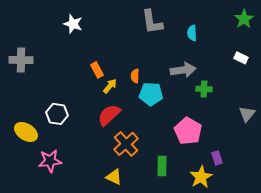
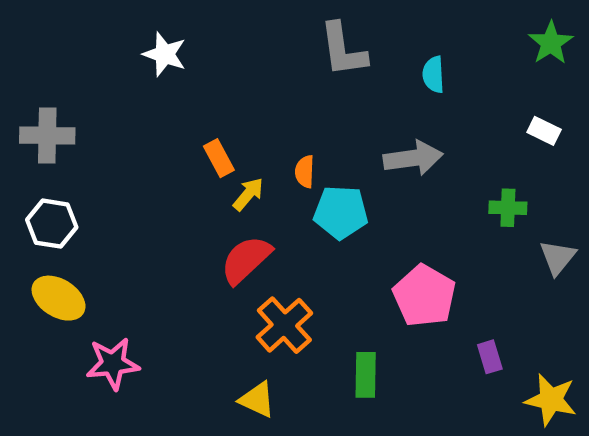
green cross: (204, 89) -> (508, 208), moved
white hexagon: (57, 114) -> (52, 224), moved
yellow star: (201, 177) -> (551, 400), moved, turned -30

